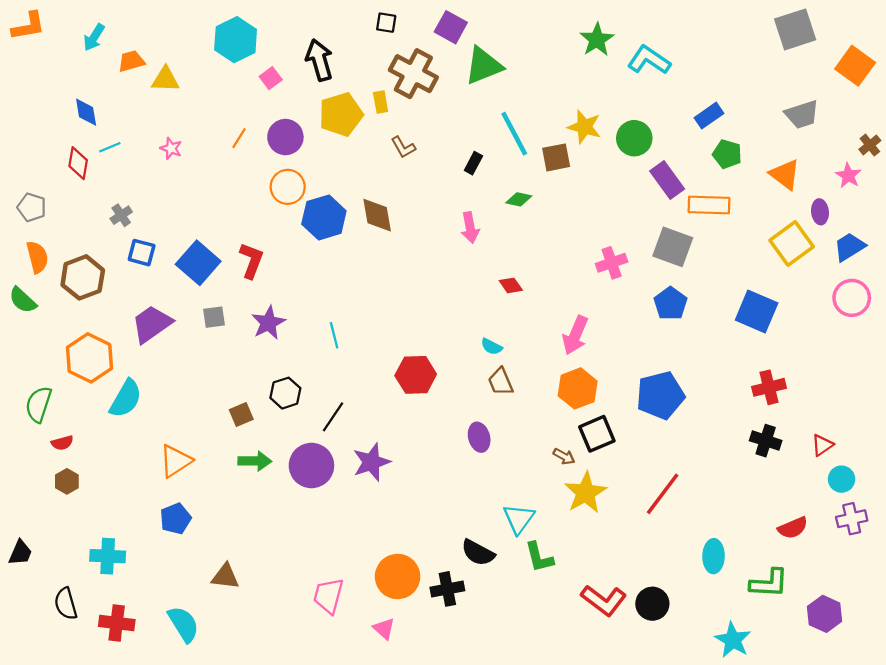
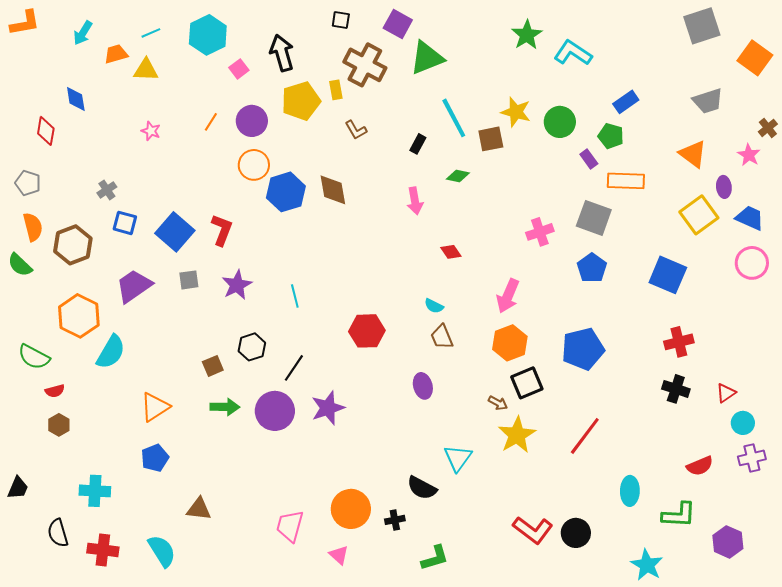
cyan line: (110, 147) -> (151, 33), moved
green pentagon: (727, 154) -> (611, 136), moved
red diamond: (78, 163) -> (46, 131), moved
purple rectangle: (667, 180) -> (589, 159), size x0.6
blue trapezoid: (849, 247) -> (750, 218), turned 56
green semicircle: (39, 404) -> (34, 357), turned -80
green L-shape: (539, 557) -> (435, 558), moved, turned -92
black cross: (447, 589) -> (395, 520), size x0.7

